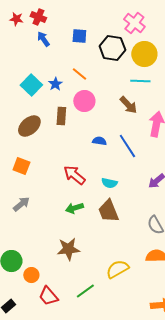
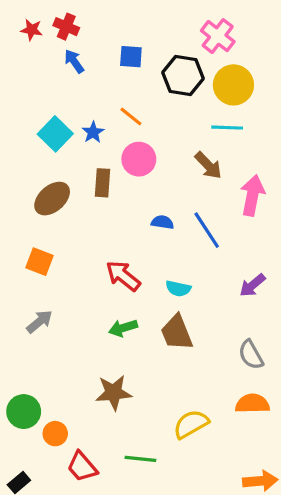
green line: (85, 291) -> (140, 459), turned 42

